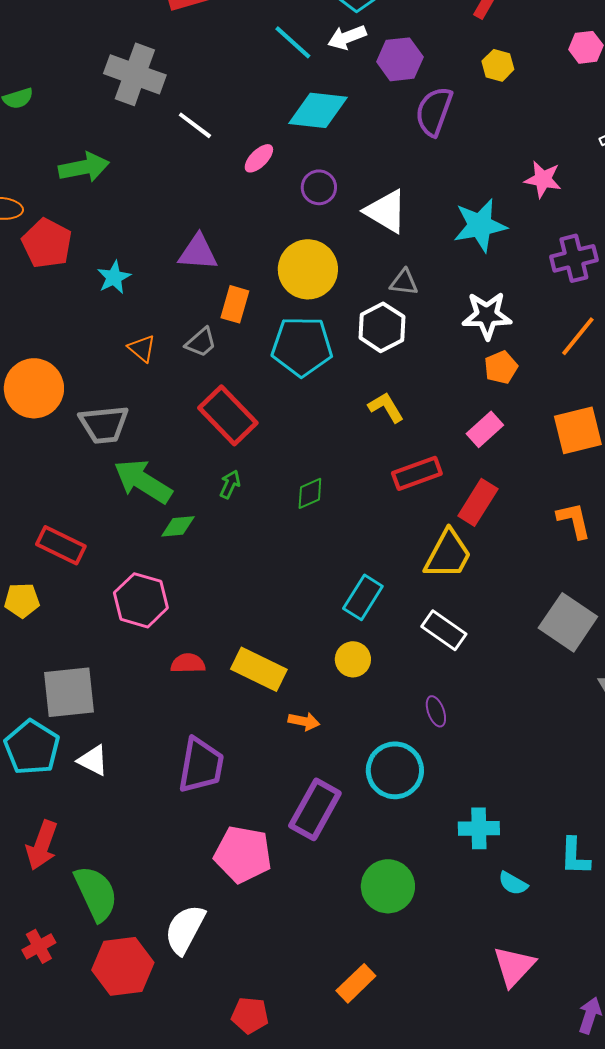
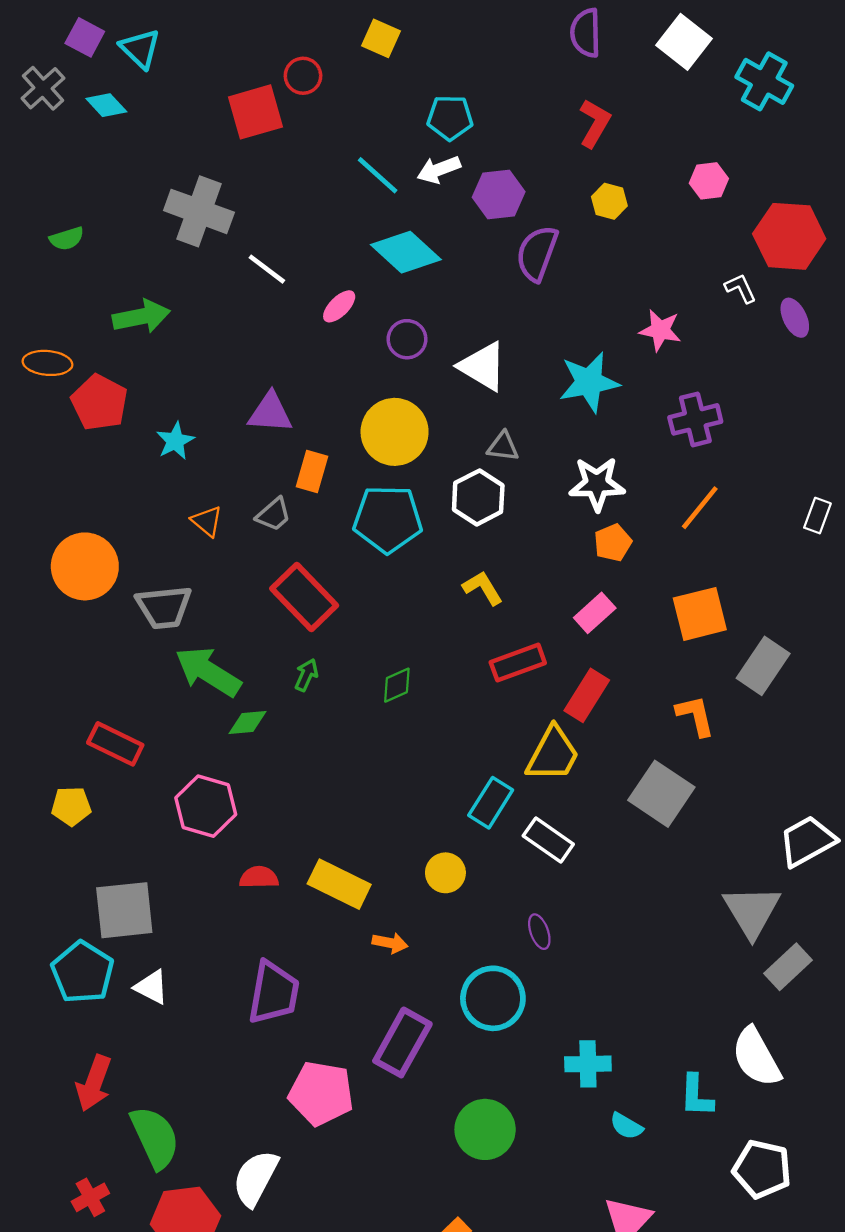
cyan diamond: (318, 110) -> (406, 252), turned 36
cyan rectangle: (363, 597) -> (491, 803), moved
gray square: (568, 622) -> (661, 794), moved

